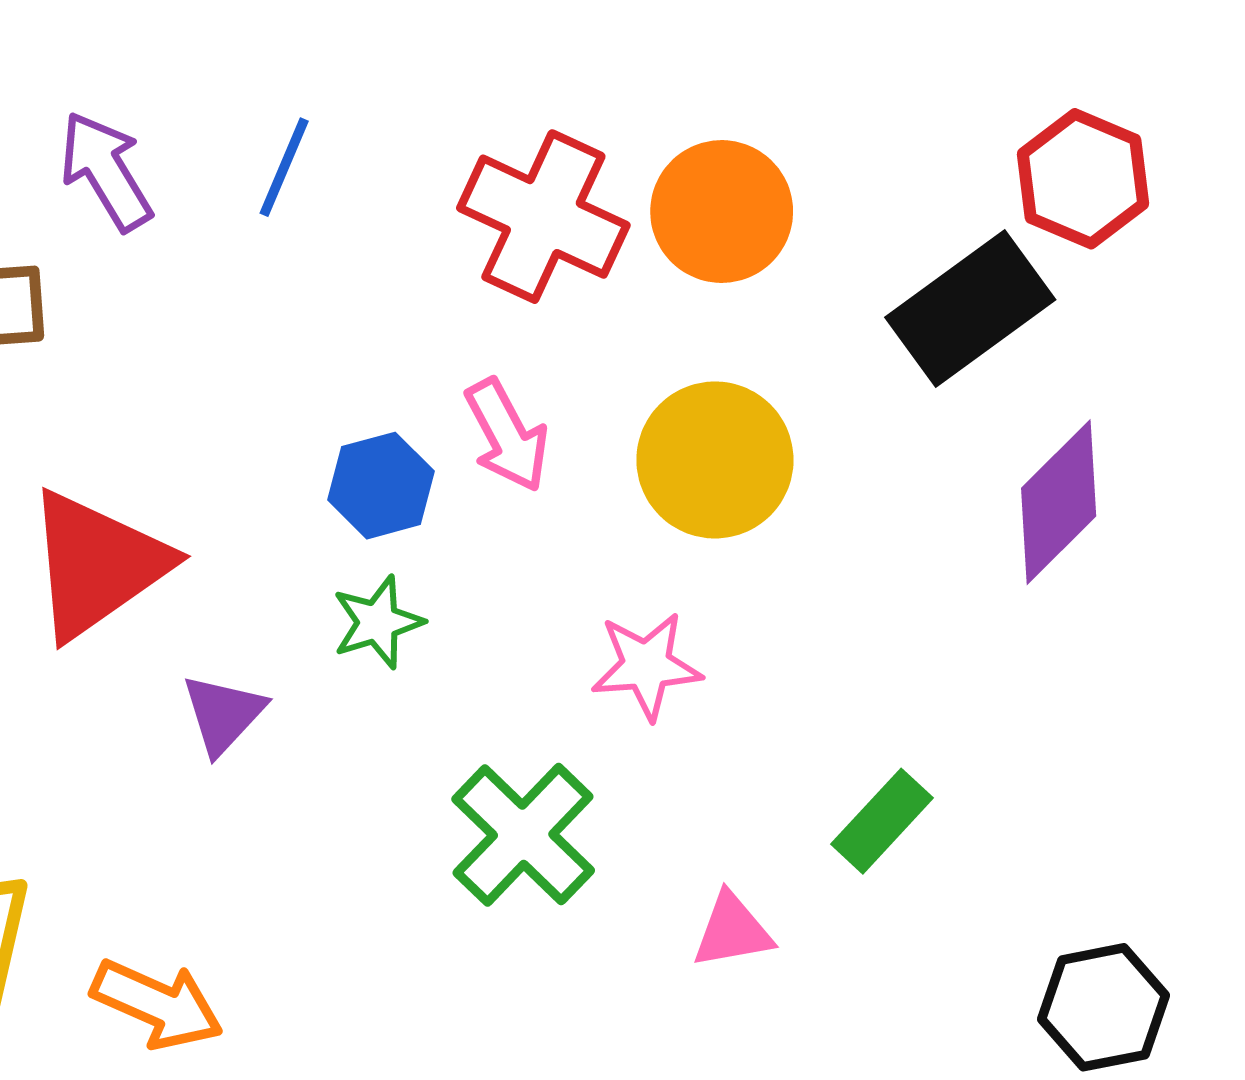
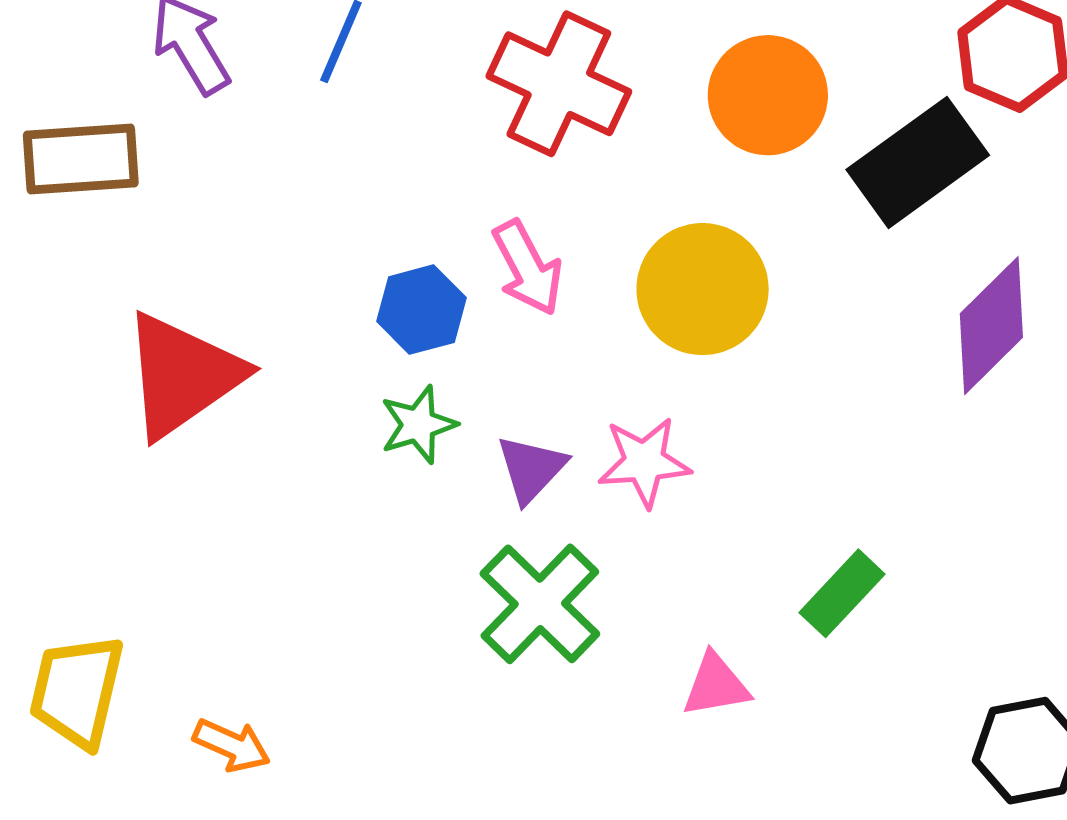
orange circle: (722, 212) -> (768, 95), moved
purple triangle: (223, 714) -> (531, 469), moved
orange arrow: (157, 1004) -> (232, 745), size x0.7

